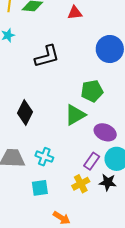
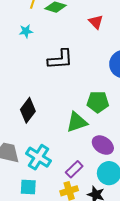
red triangle: (75, 13) -> (96, 22), turned 42
cyan cross: (44, 157) -> (39, 157), size x1.4
purple rectangle: (92, 161) -> (74, 169), moved

